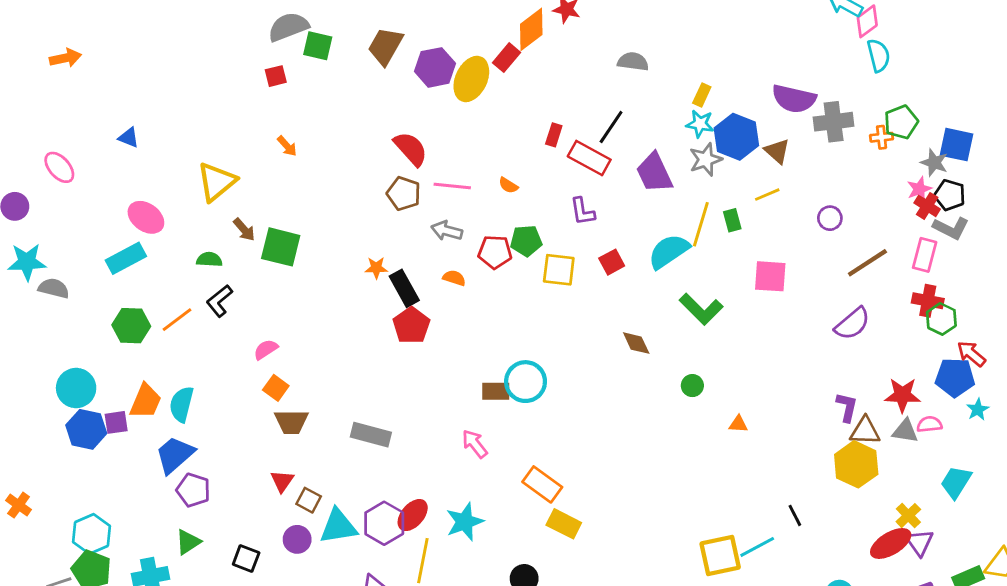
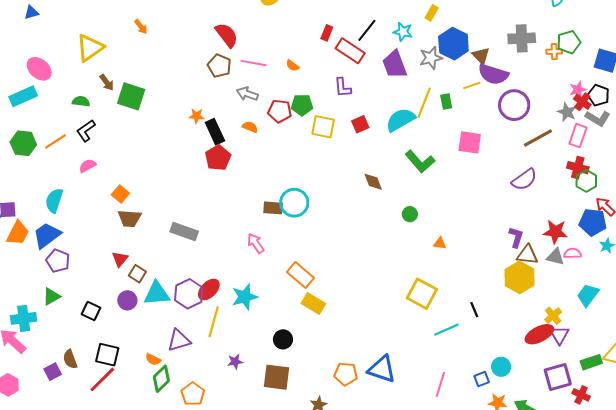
purple semicircle: (794, 99) -> (493, 74), moved
cyan star: (700, 124) -> (403, 32), moved
blue triangle: (129, 138) -> (31, 12), turned -42
gray star: (934, 163) -> (567, 112), moved
purple circle: (830, 218) -> (514, 105), size x1.8
pink semicircle: (266, 349) -> (88, 166), moved
orange trapezoid: (146, 401) -> (18, 233), moved
yellow square: (720, 555) -> (422, 294), moved, turned 36

